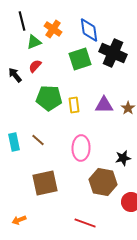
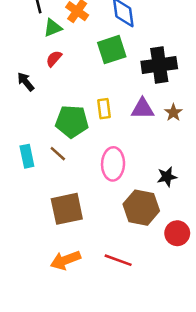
black cross: (113, 53) -> (159, 65), moved, turned -32
black arrow: (15, 75) -> (26, 82), moved
green pentagon: (49, 98) -> (72, 122), moved
orange arrow: (19, 220) -> (65, 260), moved, size x1.6

